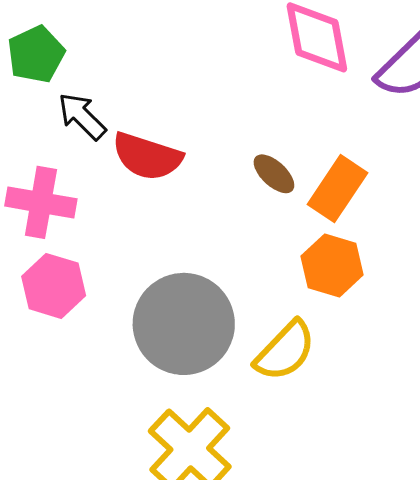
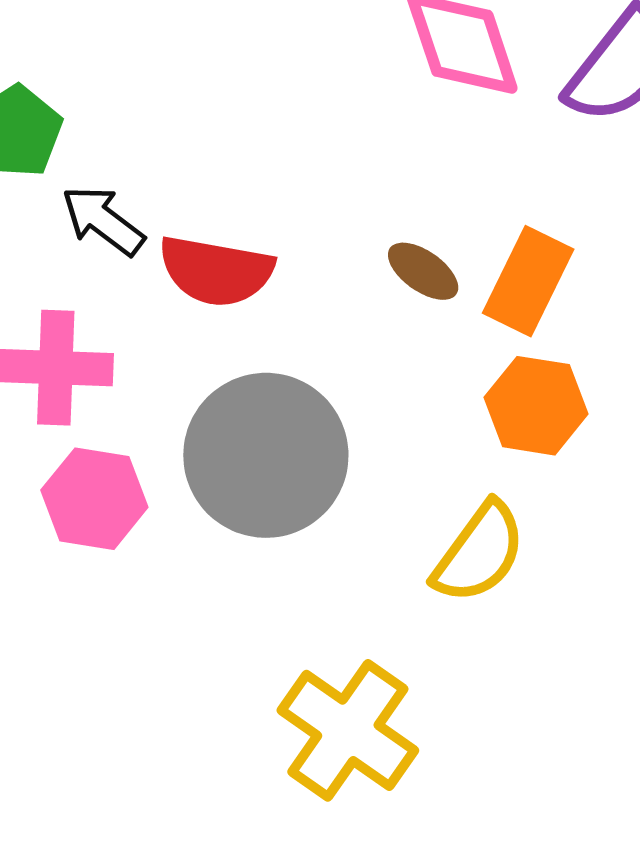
gray circle: (184, 324) -> (266, 455), moved

